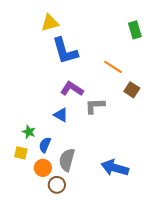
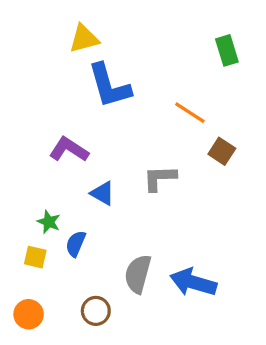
purple L-shape: (72, 89) -> (69, 150), moved
gray semicircle: (67, 160) -> (138, 274), moved
orange circle: (43, 168) -> (29, 314), moved

